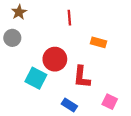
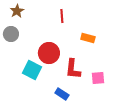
pink square: (110, 102) -> (98, 78), moved, turned -32

